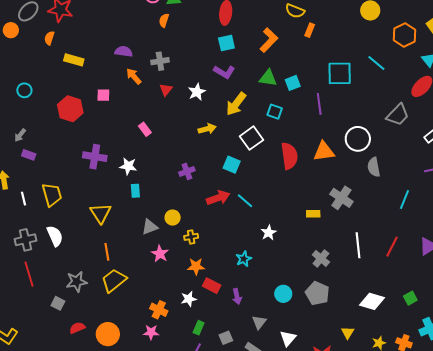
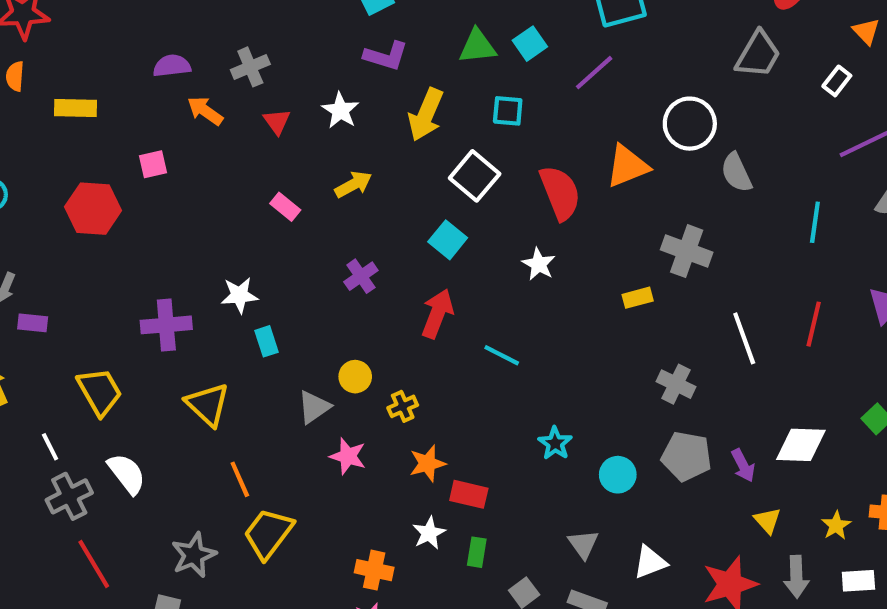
purple line: (319, 104) -> (594, 73), turned 70
pink rectangle: (145, 129) -> (285, 207), moved
yellow arrow: (207, 129) -> (353, 184), moved
purple cross: (95, 157) -> (166, 325), moved
cyan square: (232, 165) -> (448, 240), turned 30
red arrow: (218, 198) -> (437, 314), turned -35
white line: (24, 199) -> (50, 447), moved
cyan line: (245, 201) -> (502, 355), moved
white star: (269, 233) -> (539, 264), moved
cyan star: (244, 259) -> (555, 443), moved
purple arrow: (237, 296) -> (743, 465), moved
green rectangle: (199, 328) -> (477, 552), moved
white triangle: (288, 338) -> (650, 562), turned 42

